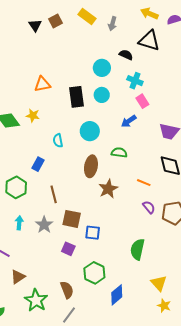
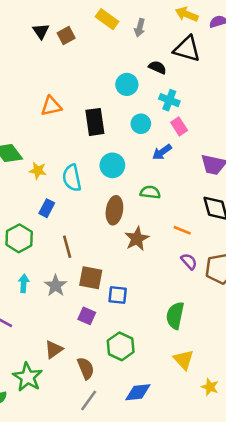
brown square: (55, 21) -> (66, 36), moved
cyan circle: (102, 95) -> (141, 124), moved
yellow star: (33, 115) -> (38, 170), moved
cyan semicircle: (58, 141) -> (72, 178), size x1.5
brown triangle: (18, 277) -> (54, 349), moved
yellow triangle: (159, 283) -> (184, 360), moved
blue diamond: (117, 295) -> (138, 392), moved, turned 35
green star: (36, 300) -> (28, 377), moved

